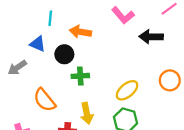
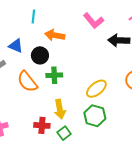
cyan line: (50, 18) -> (33, 17), moved
orange semicircle: (45, 100) -> (27, 82), moved

